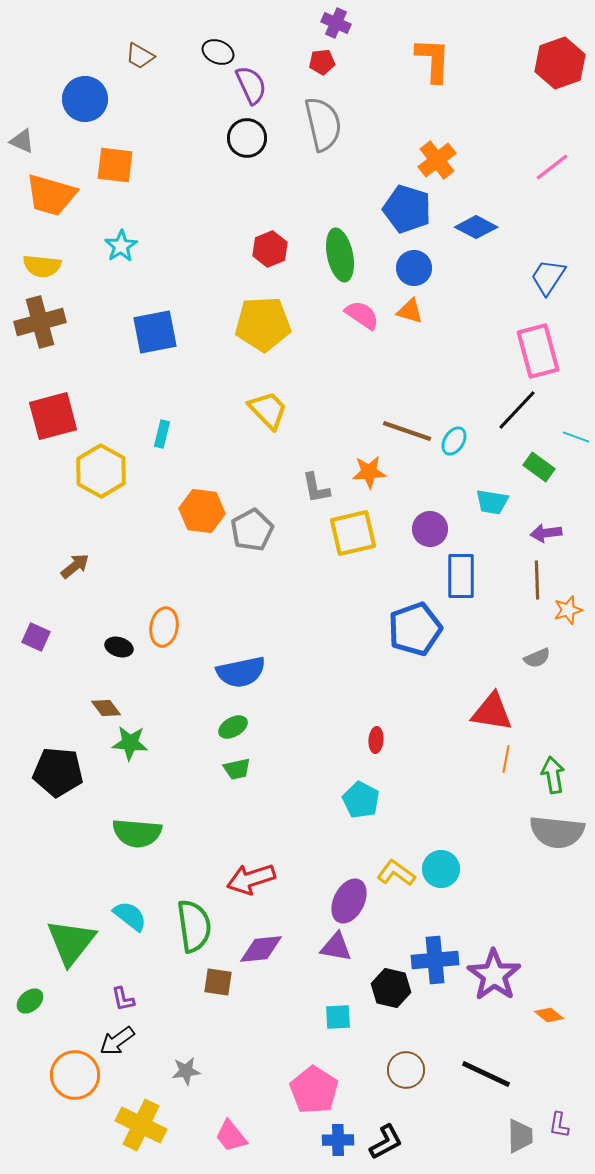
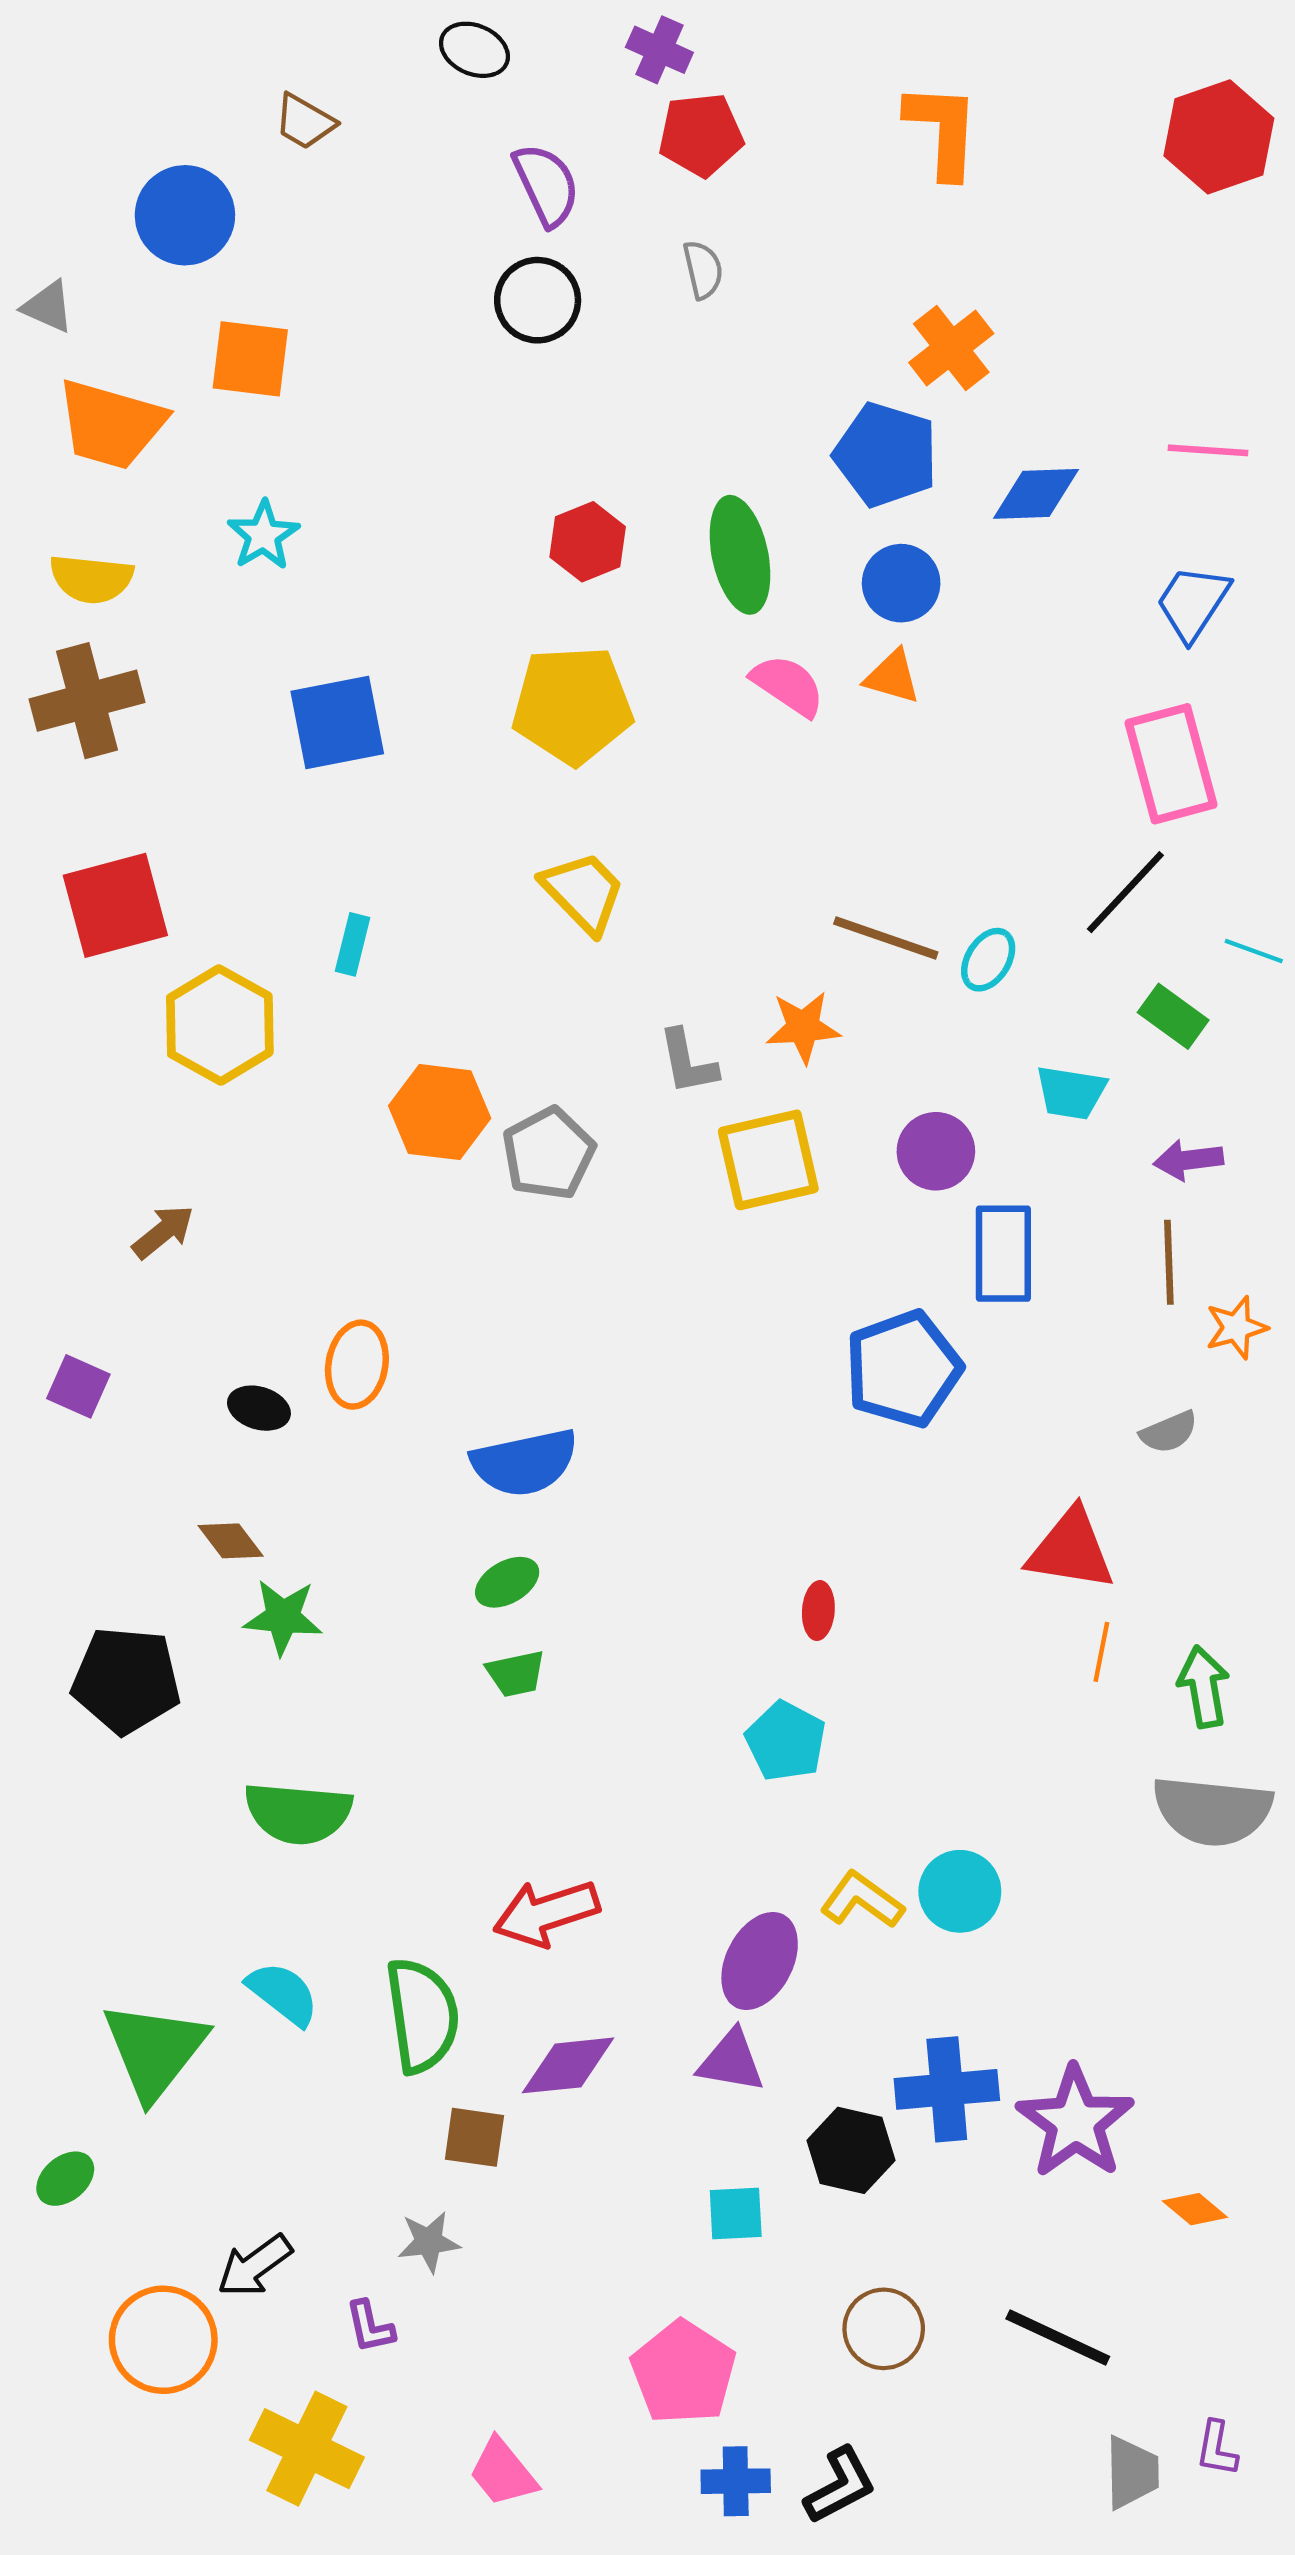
purple cross: (336, 23) -> (659, 50), moved
black ellipse: (218, 52) -> (474, 50), moved
red pentagon: (322, 62) -> (701, 135), size x1.5
gray semicircle: (323, 124) -> (703, 270), size x0.5
pink line: (552, 167) -> (1208, 450), moved, turned 42
blue diamond: (476, 227) -> (1036, 494), turned -30
purple L-shape: (123, 999) -> (370, 2327), moved
gray star: (186, 1071) -> (429, 2242), moved

